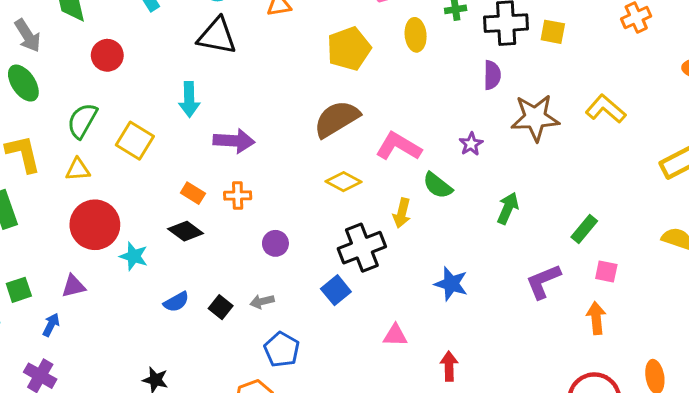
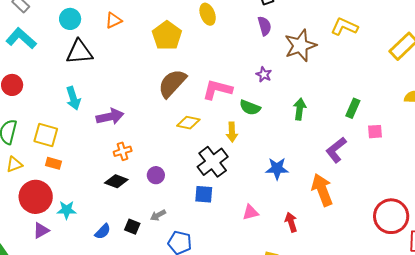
orange rectangle: (193, 193) -> (53, 163), moved
black diamond: (186, 231) -> (116, 181), moved
purple triangle: (73, 286) -> (41, 230), moved
blue square: (336, 290) -> (204, 194), turned -30
orange arrow: (596, 318) -> (322, 190), moved, size x1.5

